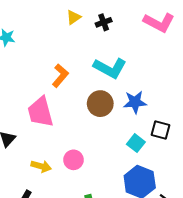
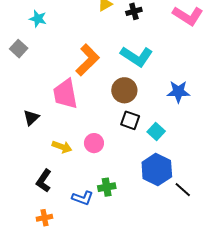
orange L-shape: (60, 76) -> (88, 60), size x1.4
blue star: (135, 102) -> (178, 92), moved
black square: (161, 130) -> (130, 120), moved

